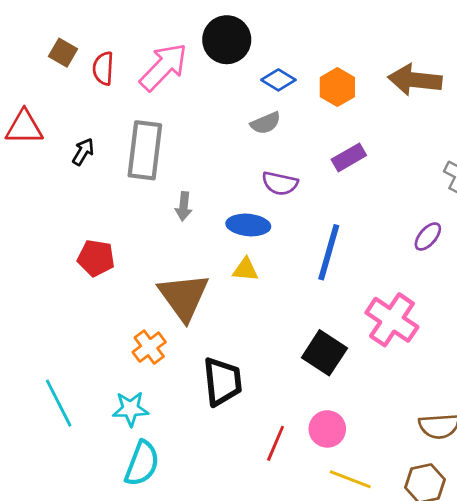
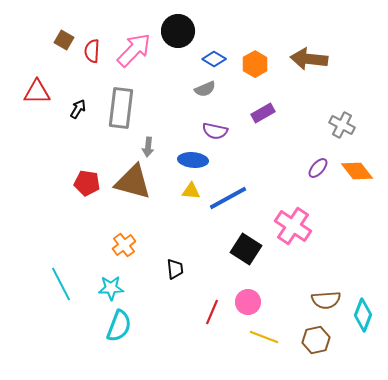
blue line: (329, 252) -> (228, 198), moved, turned 45
brown triangle: (184, 297) -> (133, 182), moved, turned -39
black trapezoid: (222, 382) -> (175, 269), size x0.6

